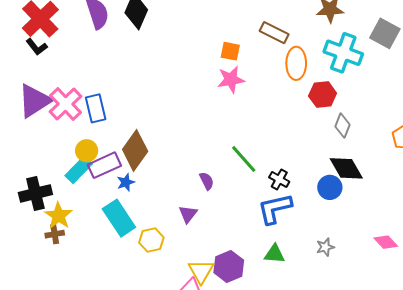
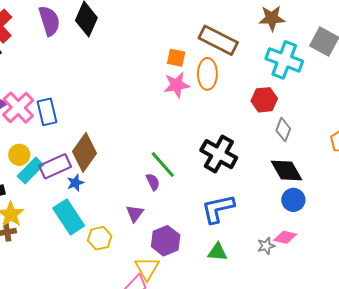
brown rectangle: (274, 33) -> (218, 40), size x1.4
orange ellipse: (296, 63) -> (207, 74), moved
yellow circle: (87, 151) -> (19, 155), moved
green line: (244, 159) -> (163, 164), moved
black cross: (279, 180) -> (219, 154), moved, size x1.8
blue circle: (330, 187) -> (293, 200), moved
pink diamond: (386, 242) -> (285, 237), moved, turned -35
purple hexagon: (229, 266) -> (166, 241), moved

